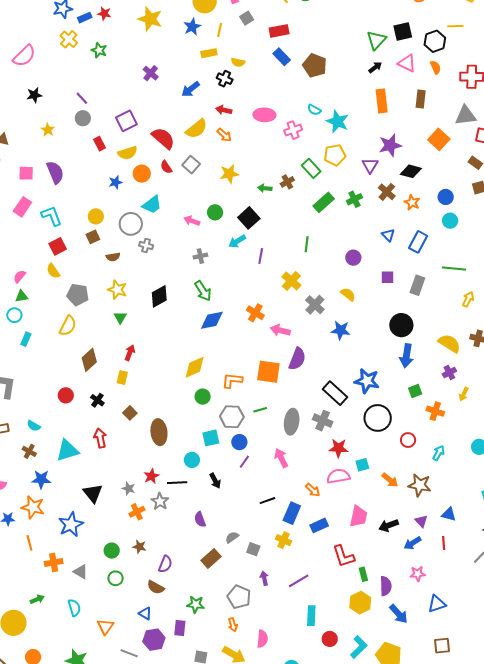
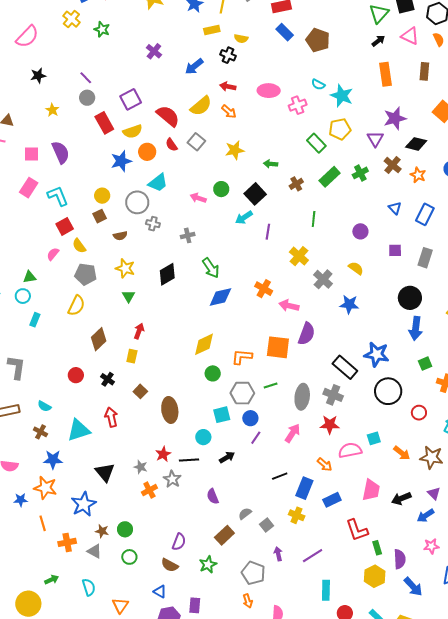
red rectangle: (100, 144) -> (104, 123), size x1.5
blue star: (115, 182) -> (121, 161), size x1.5
brown cross: (287, 182) -> (296, 184), moved
gray cross: (200, 256) -> (188, 235), moved
yellow semicircle: (53, 271) -> (79, 246), moved
pink semicircle: (20, 276) -> (53, 254), moved
red star: (338, 448) -> (330, 425), moved
pink arrow: (281, 458) -> (293, 433), turned 60
black arrow: (215, 481) -> (227, 457), turned -91
brown star: (139, 547) -> (102, 531), moved
gray square: (253, 549) -> (267, 525), turned 32
green star: (196, 604) -> (208, 564), moved, turned -30

